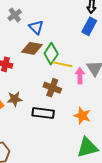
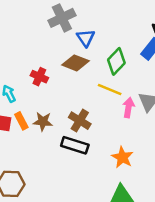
gray cross: (15, 15) -> (62, 18), size x1.5
green diamond: (51, 54) -> (116, 61), moved
brown cross: (52, 88) -> (80, 121), moved

